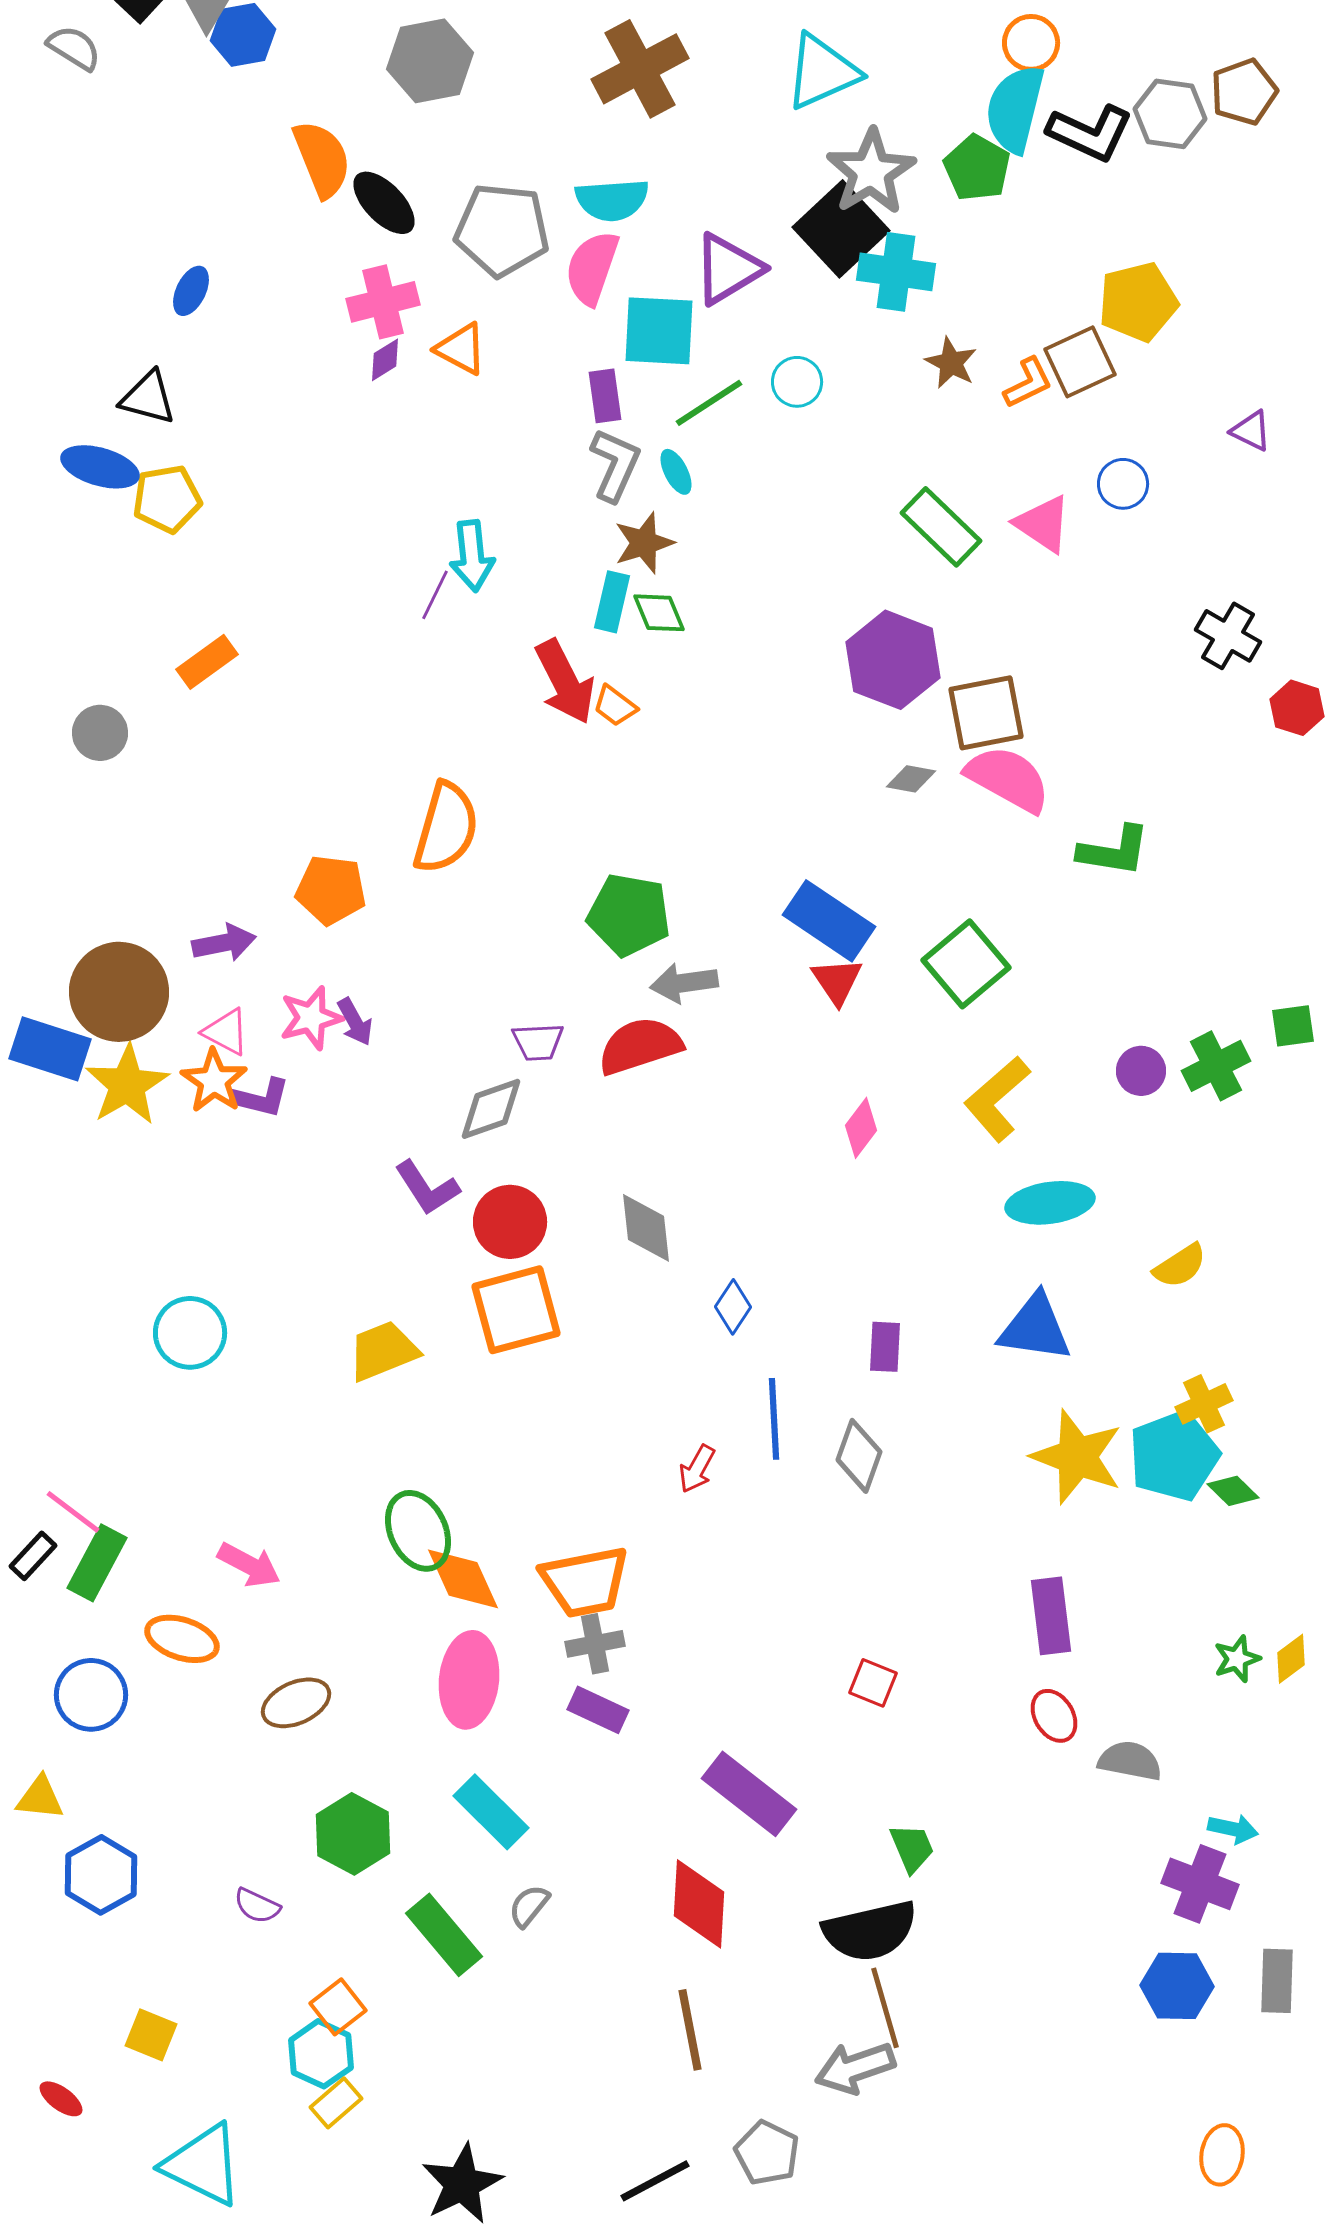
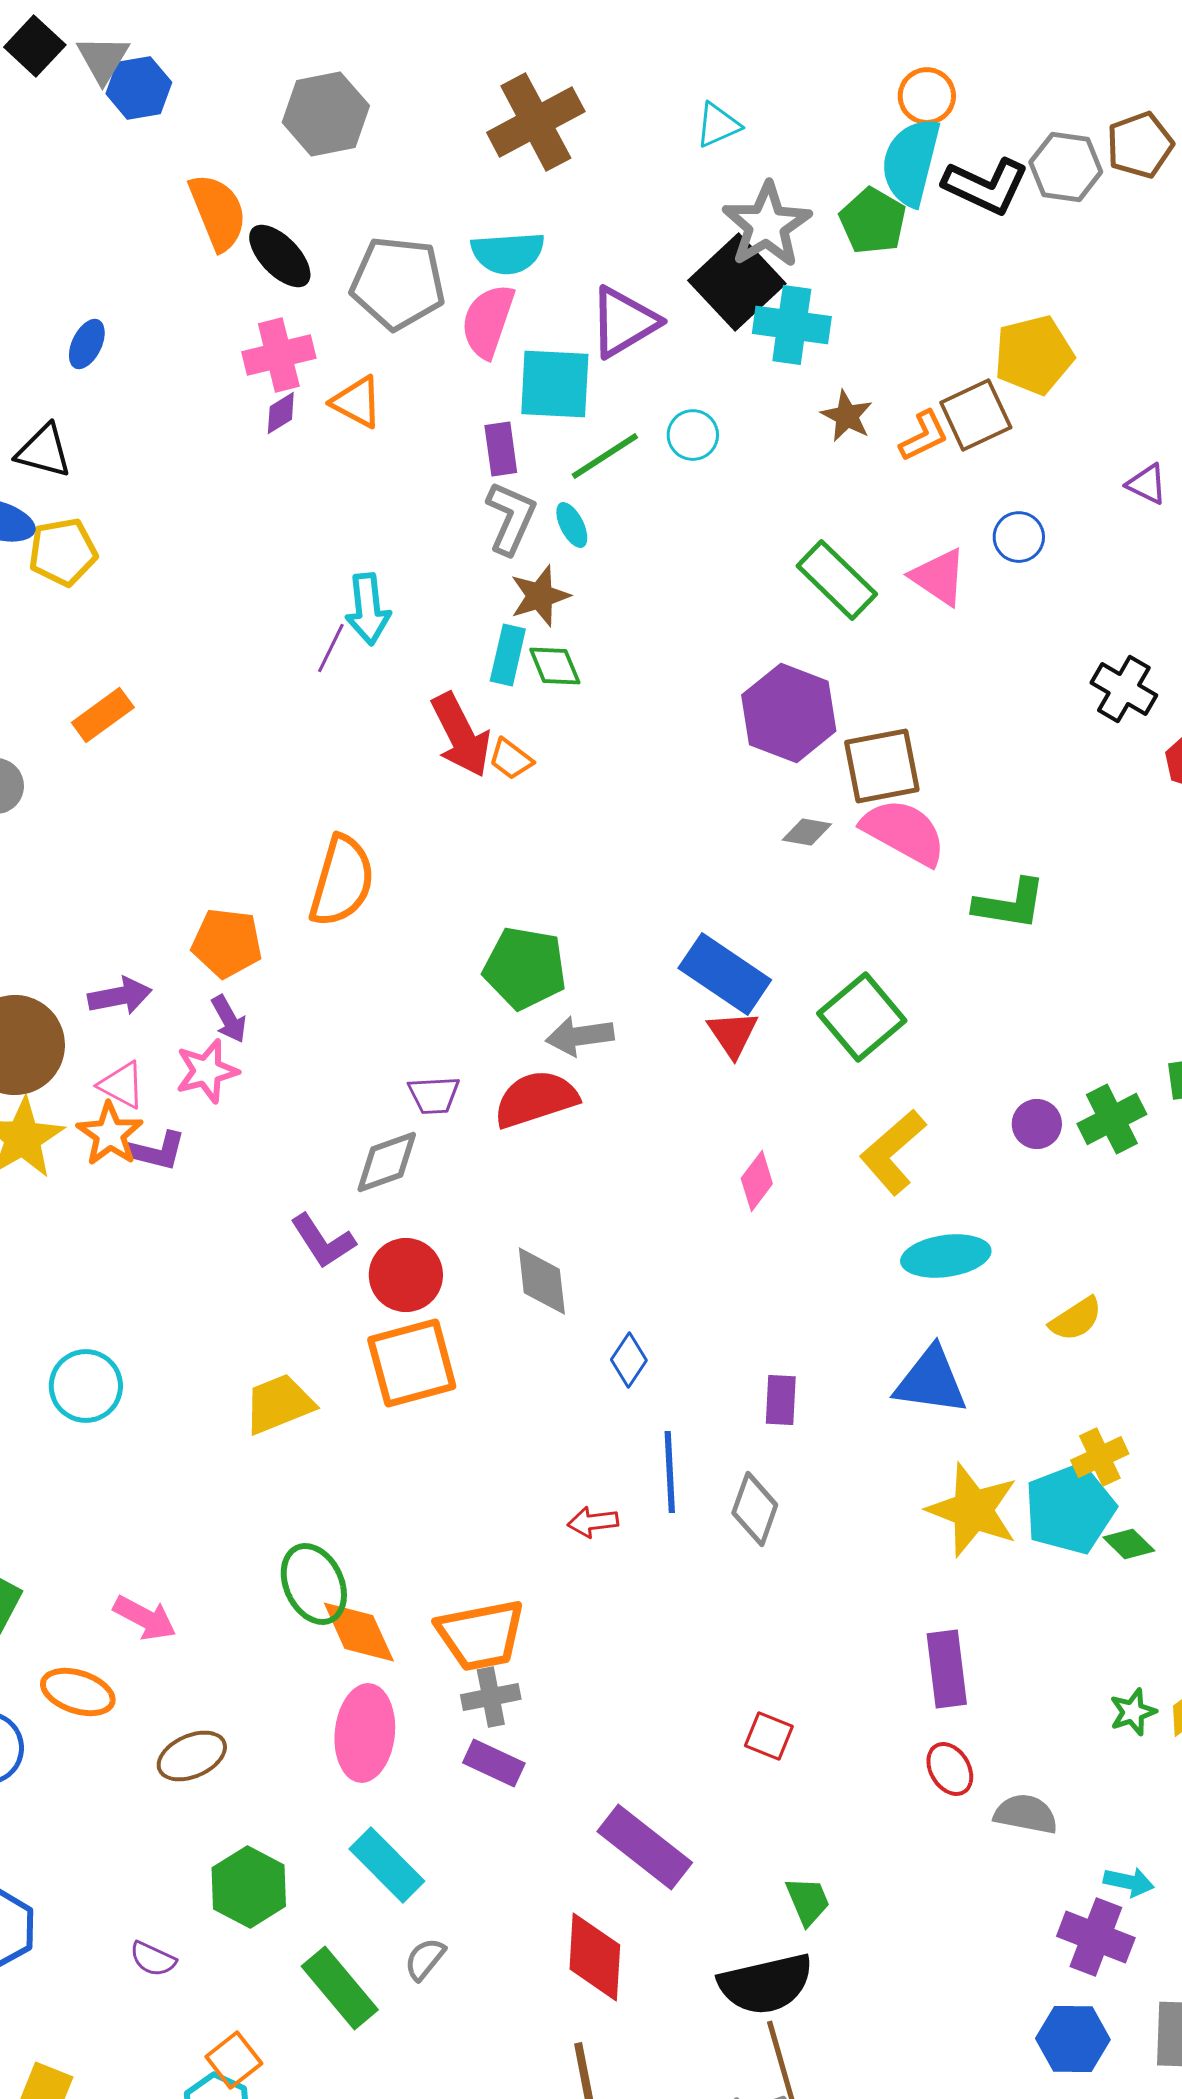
cyan triangle: (822, 72) -> (718, 125), size x0.6
purple arrow: (355, 1022) -> (229, 1019), moved
red arrow: (697, 1469) -> (593, 1522), turned 54

